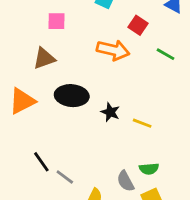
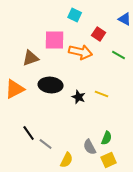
pink square: (57, 21) -> (55, 40), moved, size x1.5
yellow line: (142, 123) -> (102, 94), moved
green semicircle: (149, 169) -> (107, 138), turned -64

